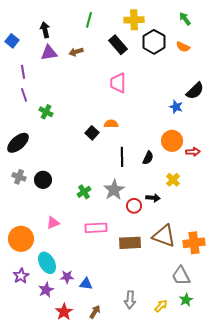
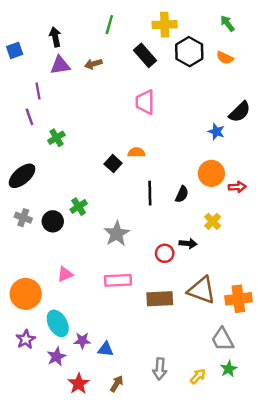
blue square: (12, 41) -> (15, 50), turned 32
purple line: (23, 72) -> (38, 91), moved
green cross: (46, 112) -> (56, 138), turned 32
gray star: (114, 190) -> (117, 234), moved
green cross: (84, 192) -> (79, 207), moved

